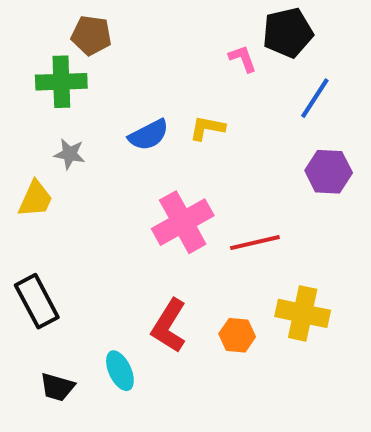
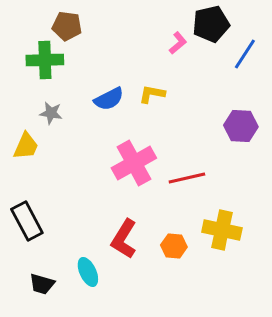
pink L-shape: (243, 59) -> (178, 43), turned 70
blue line: (315, 98) -> (245, 54), moved

